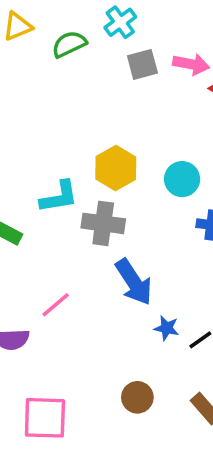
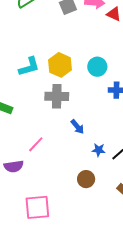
cyan L-shape: (59, 197) -> (29, 67), moved
blue arrow: (134, 282) -> (77, 127), size x0.6
brown circle: (137, 397) -> (86, 179), moved

